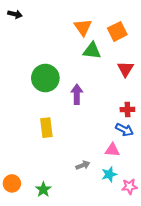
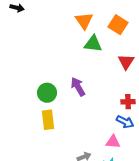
orange square: (117, 31) -> (118, 25), turned -30
green circle: (45, 78) -> (47, 93), moved, size x0.7
purple arrow: (77, 94) -> (78, 87), turned -30

